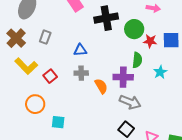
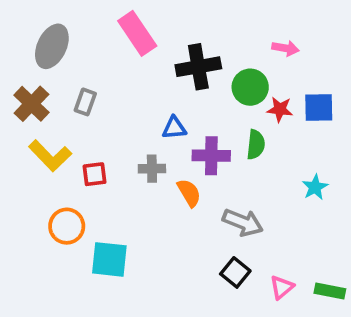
blue triangle: (80, 50) -> (174, 128), moved
cyan star: (160, 72) -> (315, 187), moved
red square: (50, 76) -> (95, 174), turned 32
purple cross: (123, 77) -> (211, 156), moved
cyan square: (58, 122) -> (109, 259), size x1.5

